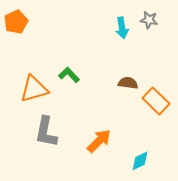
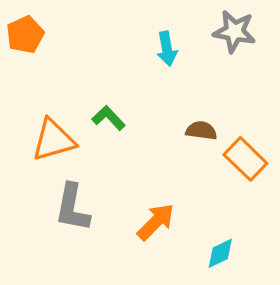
gray star: (149, 20) -> (234, 31), size x1.5
cyan arrow: (122, 28) -> (167, 49), moved

